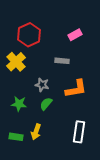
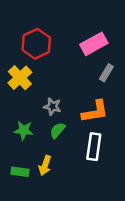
pink rectangle: (75, 35) -> (94, 44), size x1.5
gray rectangle: (62, 61) -> (106, 73), moved, turned -64
white rectangle: (79, 132) -> (94, 147), moved

